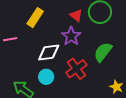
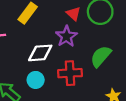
red cross: (76, 69) -> (70, 73), turned 30

